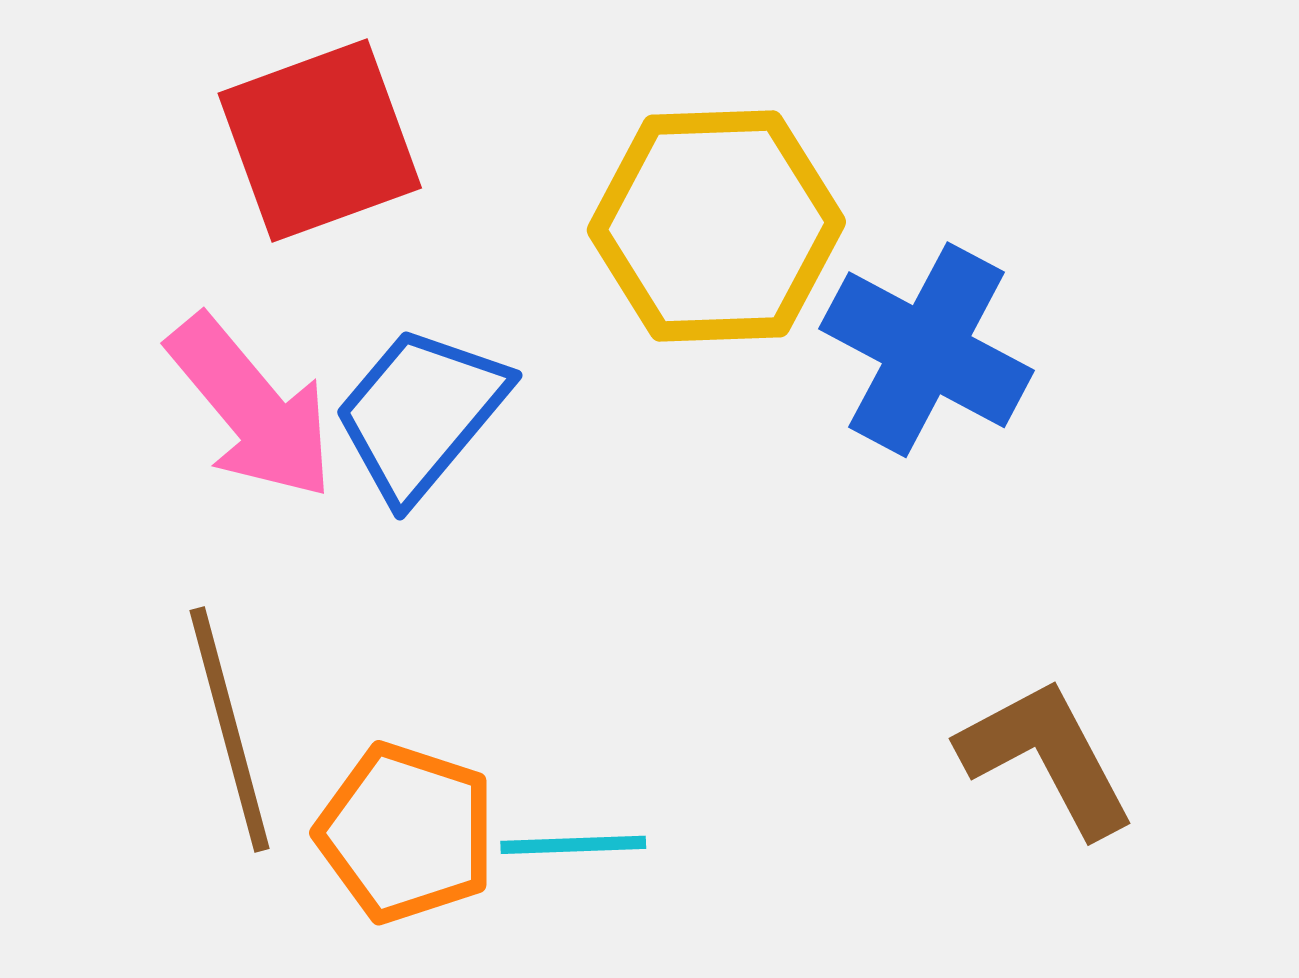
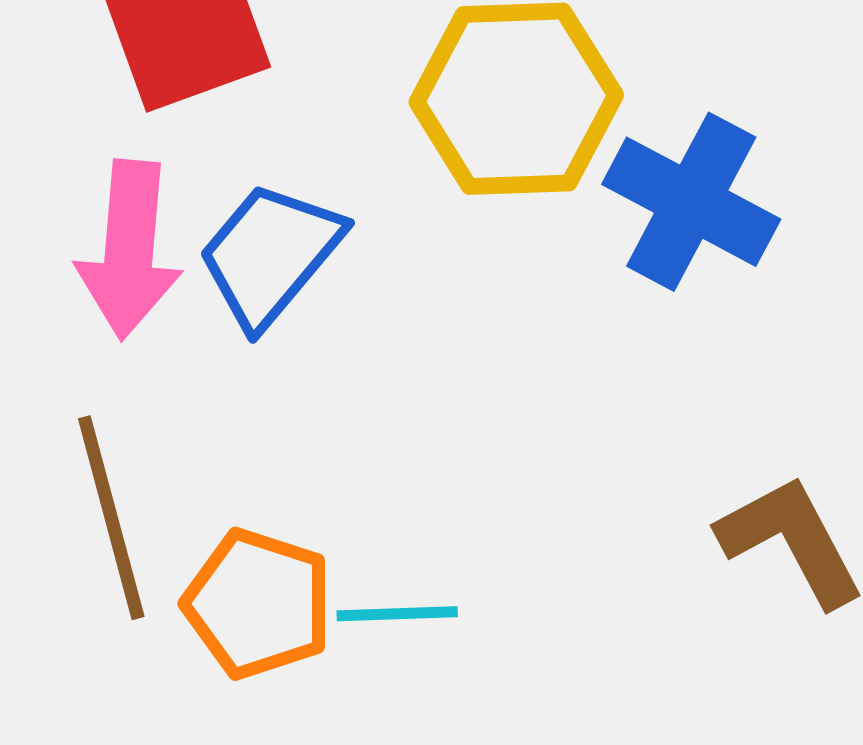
pink arrow: (251, 407) -> (129, 250), turned 45

